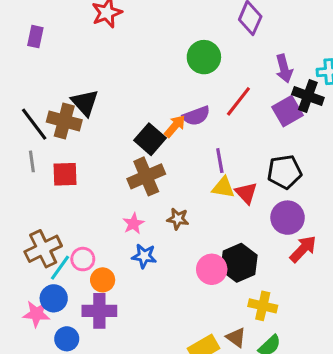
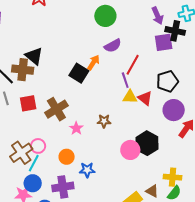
red line: (238, 101) -> (133, 65), moved
purple square: (288, 111) -> (164, 42), turned 30
purple semicircle: (196, 116) -> (113, 46), moved
brown cross: (146, 176) -> (56, 109), moved
blue star: (144, 256) -> (87, 170), moved
pink circle: (83, 259) -> (38, 146), moved
orange circle: (103, 280) -> (67, 157), moved
yellow cross: (263, 306) -> (173, 177), moved

